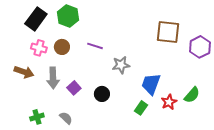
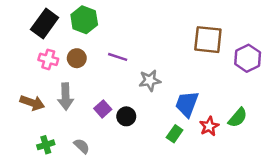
brown arrow: (24, 72) -> (32, 103), moved
purple square: (74, 88) -> (103, 109), moved

